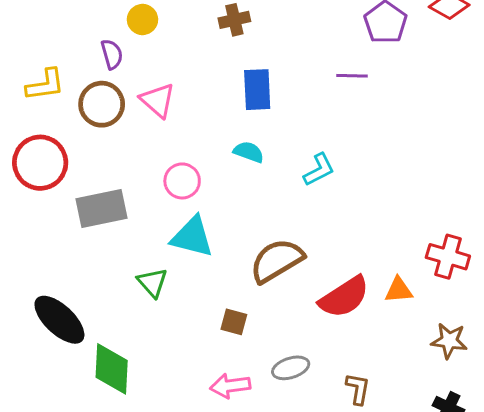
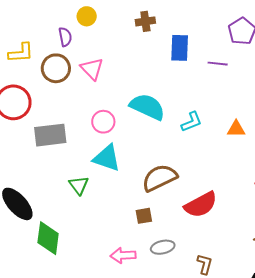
blue rectangle: (257, 90) -> (180, 48), moved
cyan semicircle: (249, 152) -> (147, 107), size x1.8
orange triangle: (399, 290) -> (236, 129), moved
brown square: (234, 322) -> (144, 216), moved, turned -30

